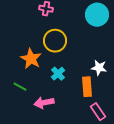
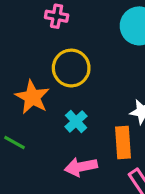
pink arrow: (44, 103) -> (81, 167), moved

